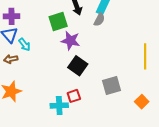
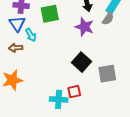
green square: (58, 22) -> (50, 14), moved
purple star: (70, 41) -> (84, 27), moved
gray square: (112, 85) -> (107, 74), moved

